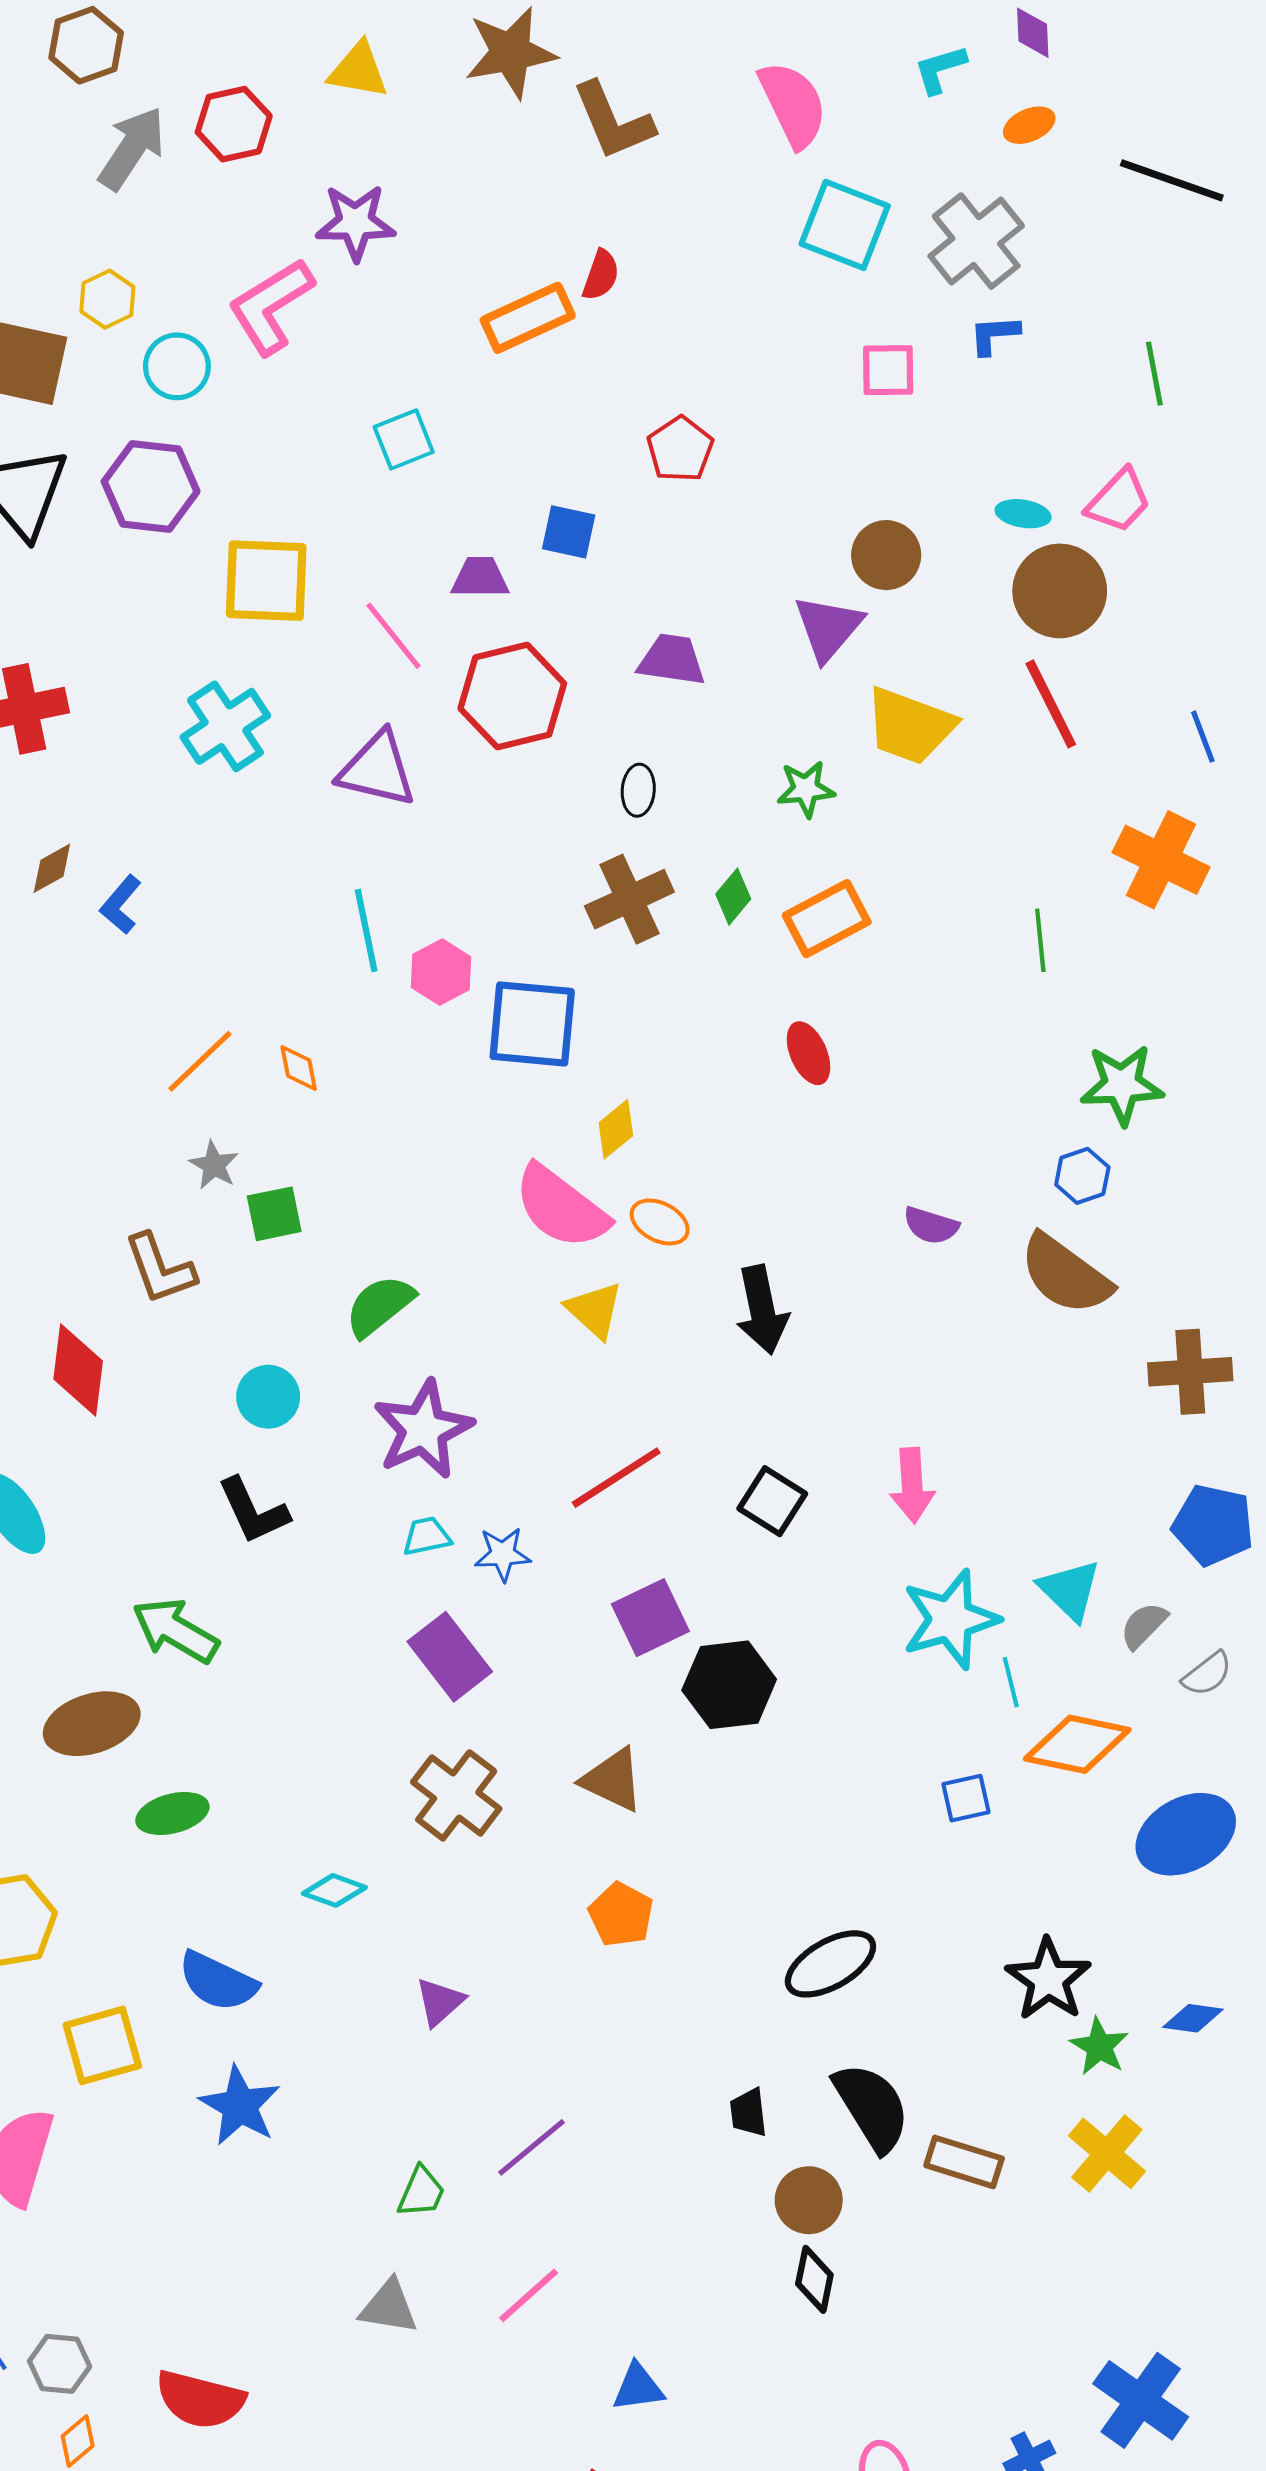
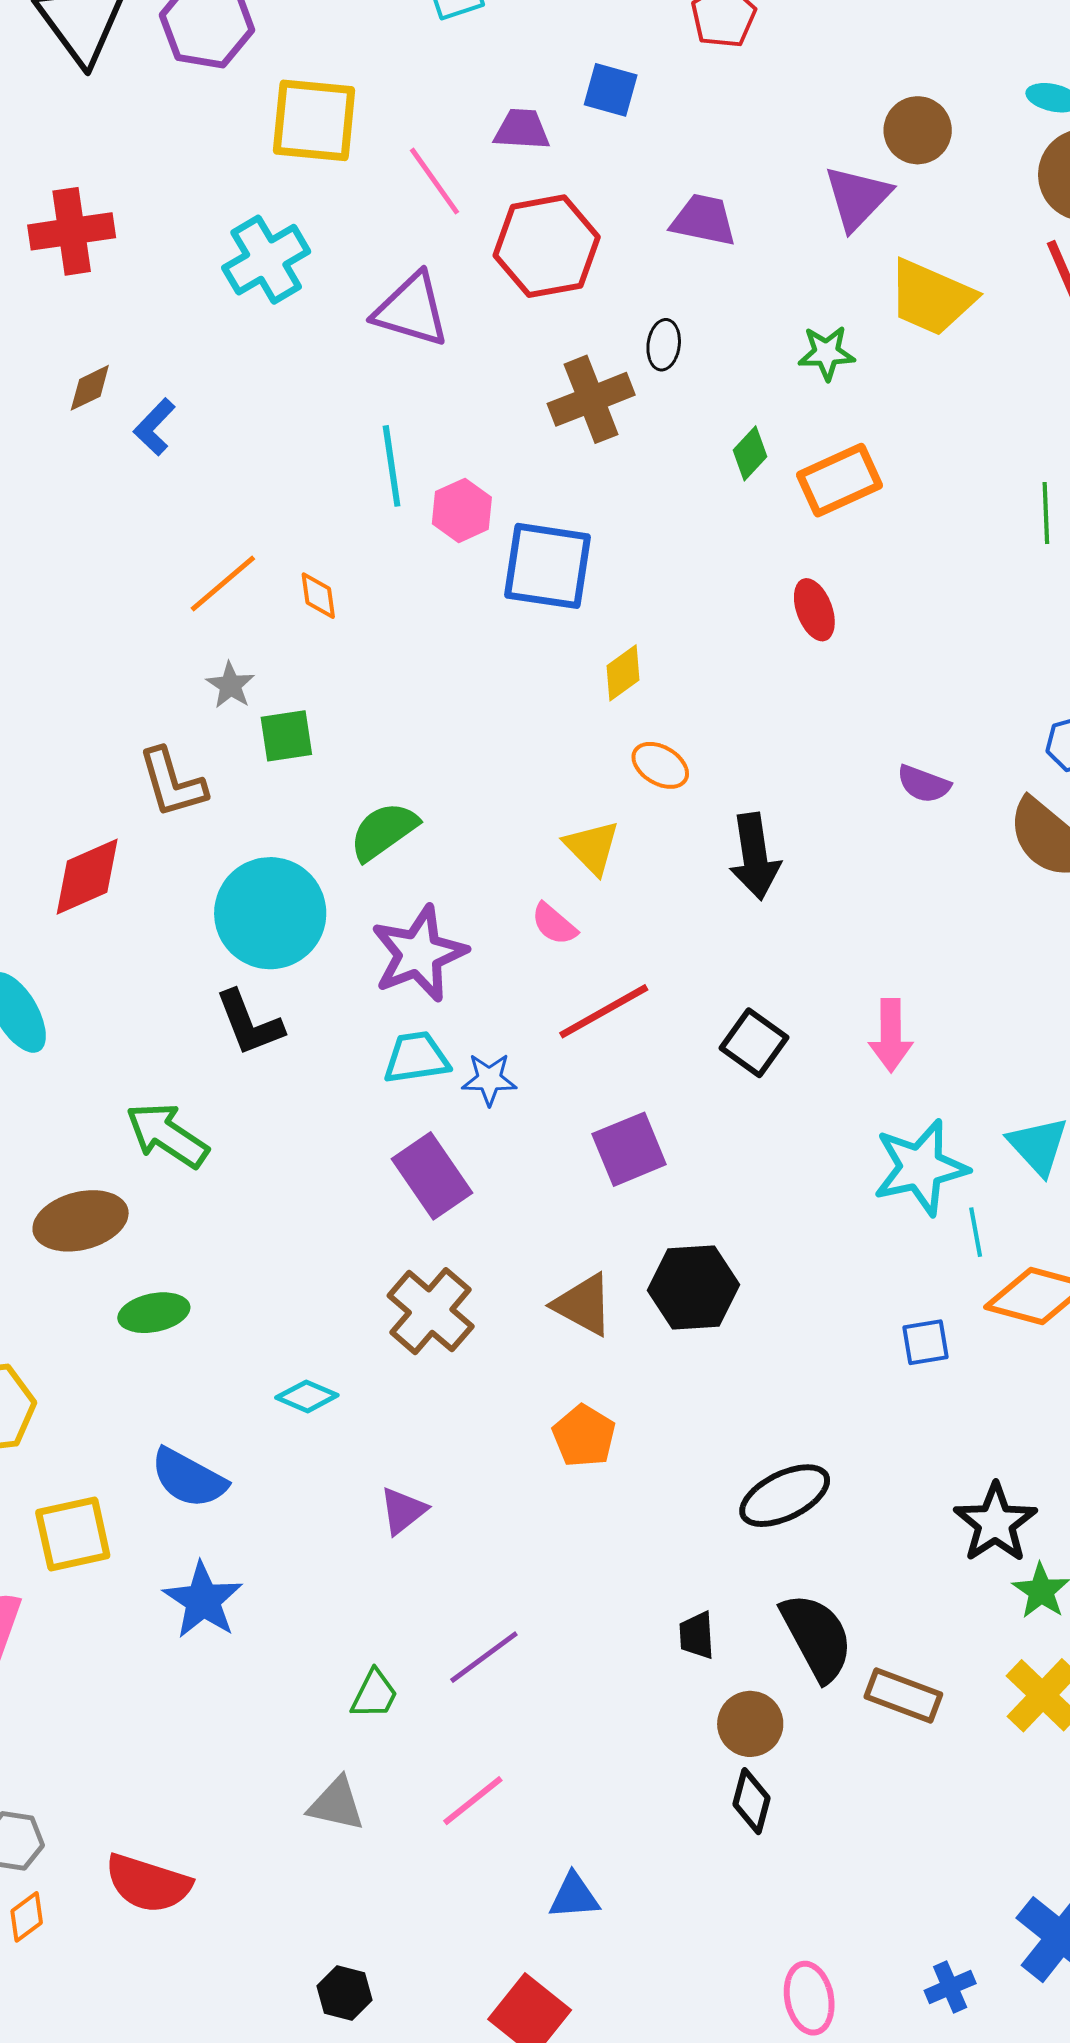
brown cross: (629, 899) -> (591, 399), moved
pink semicircle: (561, 1207) -> (554, 924), moved, size x0.5
red diamond: (78, 1370) -> (87, 877), turned 56
cyan circle: (268, 1397) -> (270, 913), size x1.8
cyan trapezoid: (427, 1536) -> (416, 1058), size x1.4
black hexagon: (729, 1685) -> (694, 1287), moved

